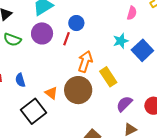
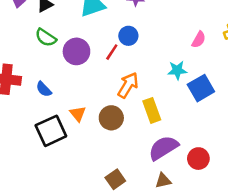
purple circle: (42, 33) -> (76, 51), moved
blue semicircle: (20, 80) -> (44, 89), turned -40
brown circle: (78, 90) -> (111, 118), size x0.7
purple semicircle: (124, 104) -> (163, 148), size x1.4

